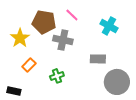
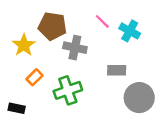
pink line: (72, 15) -> (102, 21), moved
green cross: (57, 76) -> (68, 90), size x1.6

